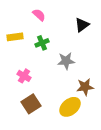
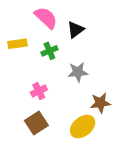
pink semicircle: (39, 15) -> (46, 18), size x1.5
black triangle: (82, 25) -> (75, 30), moved
pink cross: (24, 76) -> (39, 91), moved, turned 32

